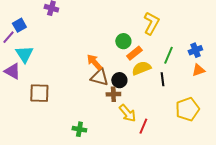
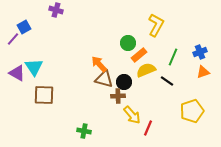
cyan triangle: (24, 54) -> (34, 67), moved
black line: (162, 79) -> (167, 81), turned -48

